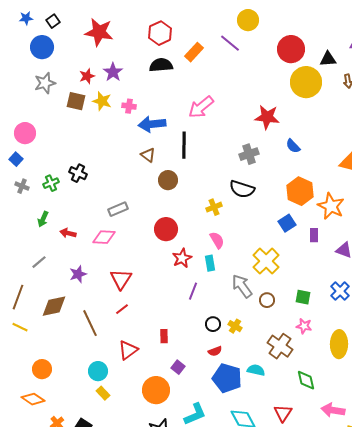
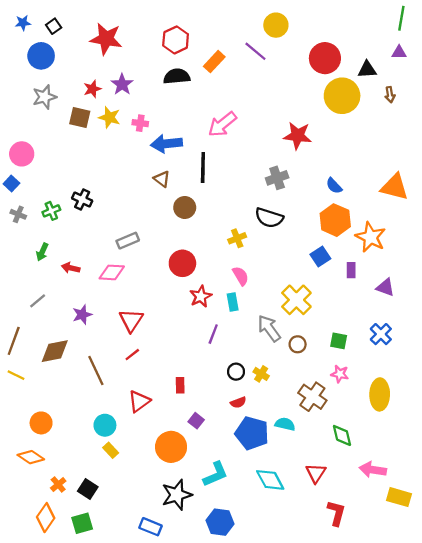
blue semicircle: (293, 146) -> (334, 186), moved

